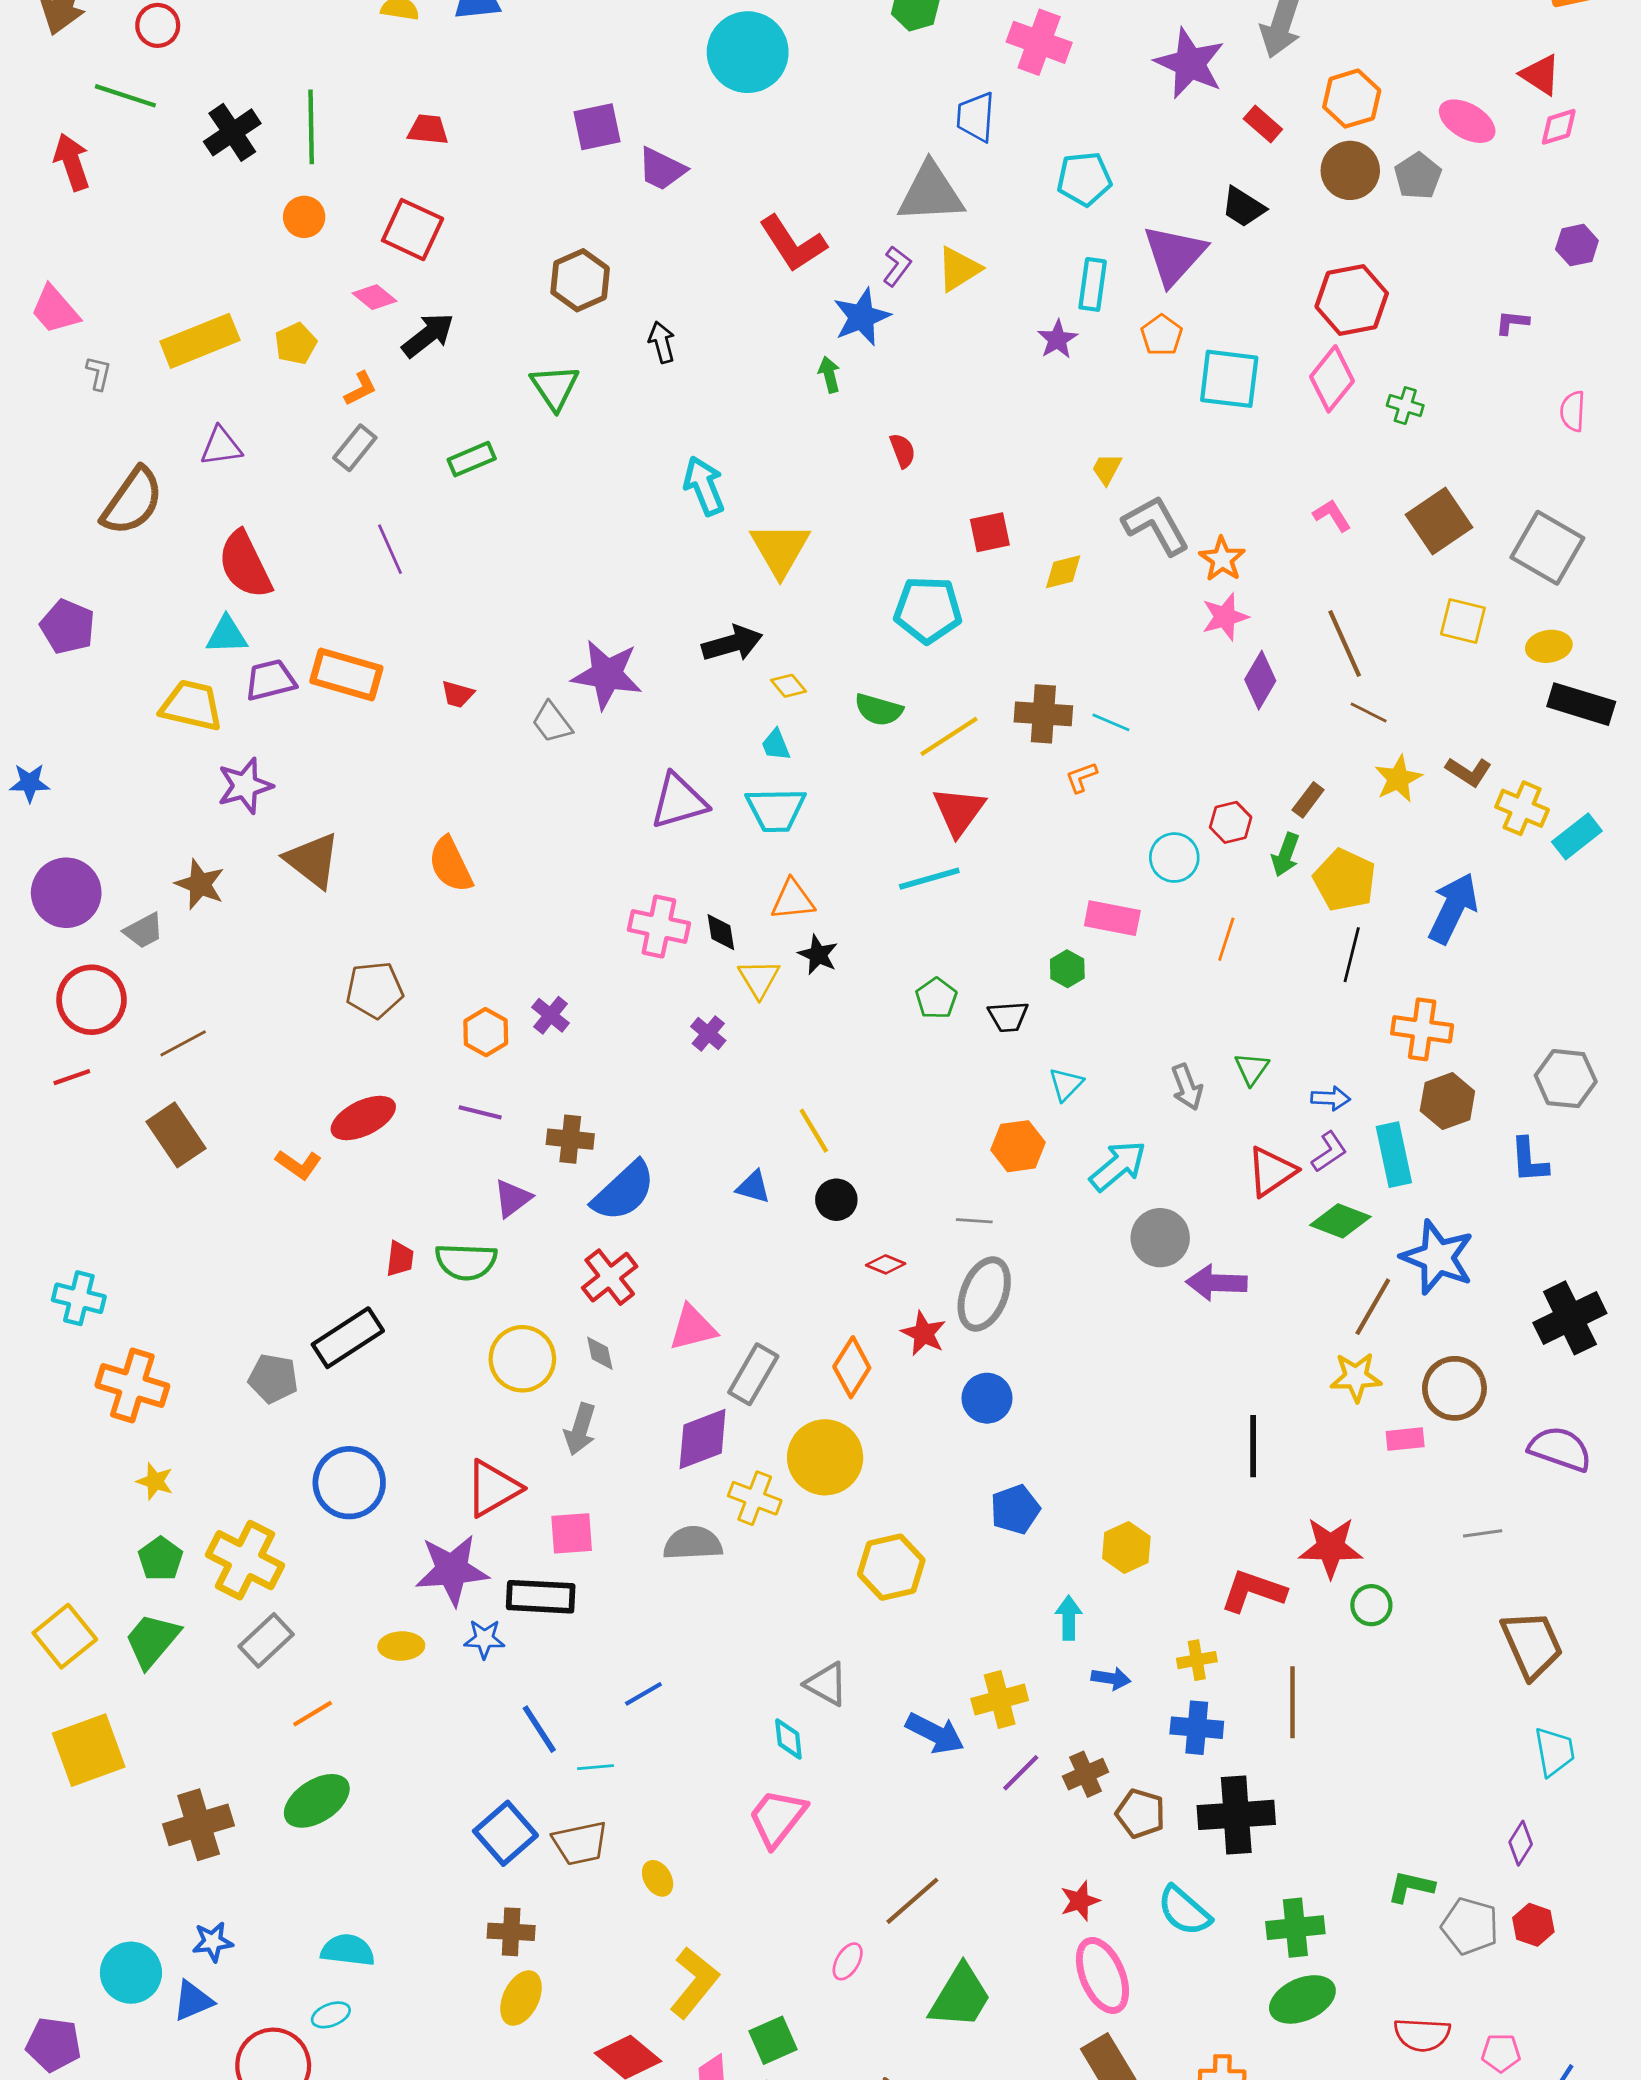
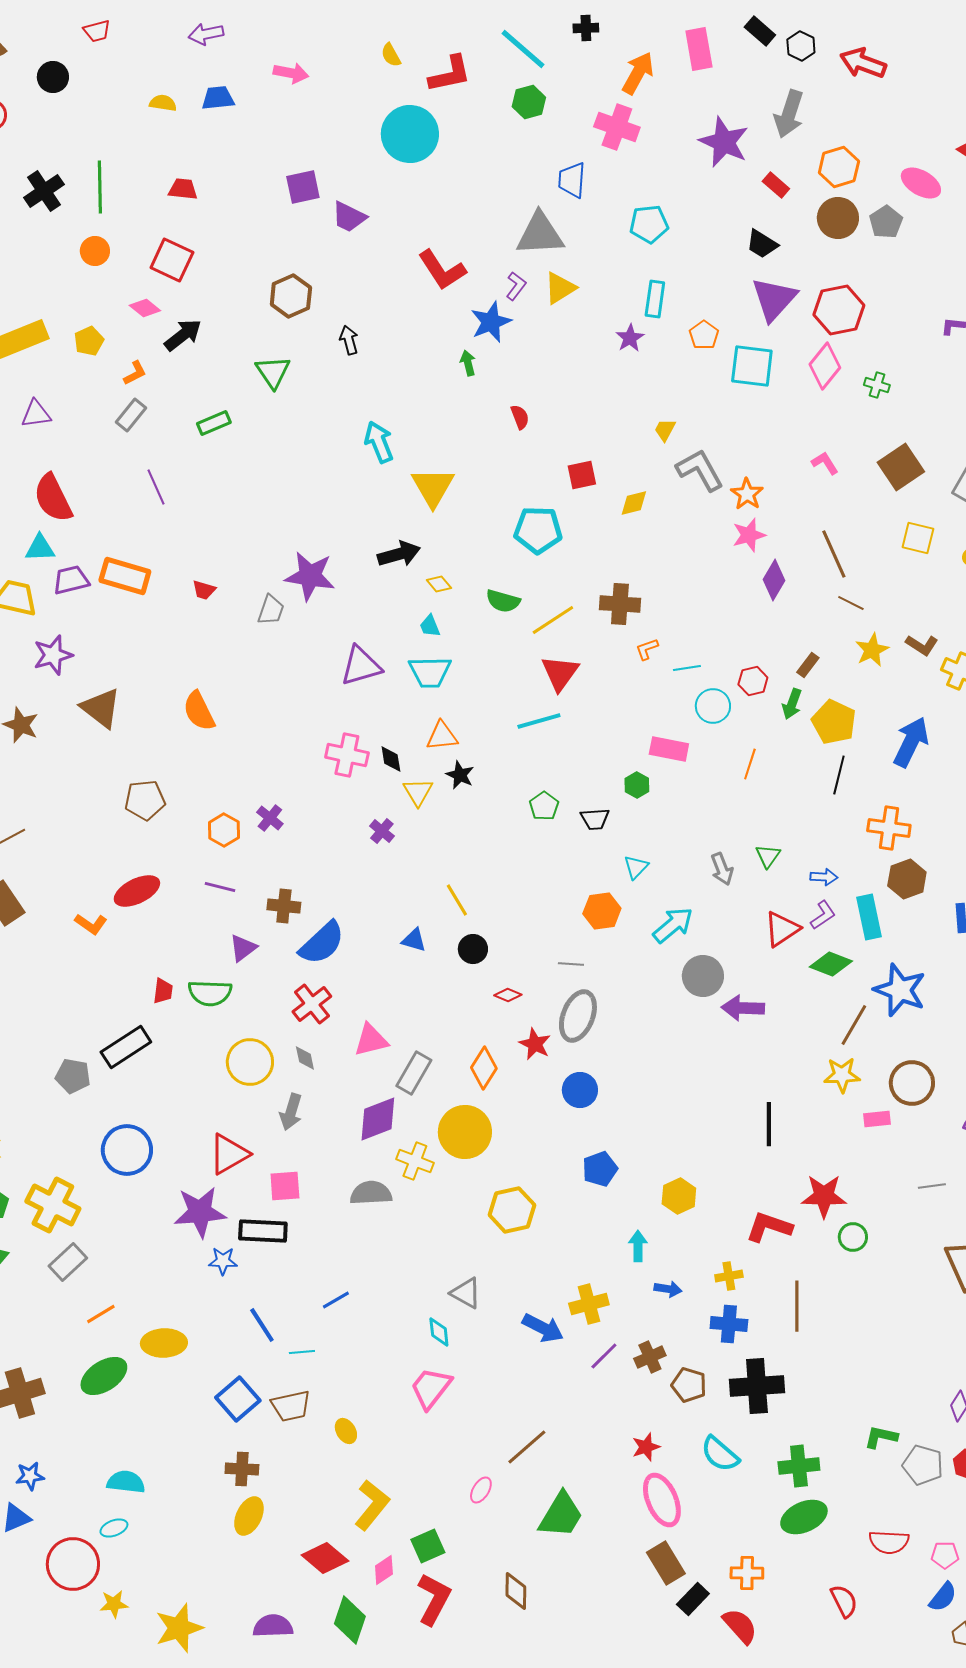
purple triangle: (1174, 255) -> (774, 299), moved
gray trapezoid: (552, 722) -> (271, 610), turned -124
cyan line: (1111, 722) -> (687, 668), moved, turned -32
yellow ellipse: (401, 1646) -> (164, 1343), moved, size x1.4

